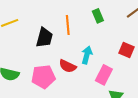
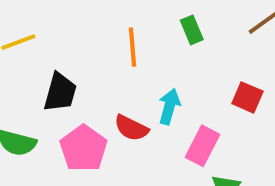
black trapezoid: (44, 38) -> (60, 92), moved
pink pentagon: (43, 77) -> (84, 148), turned -30

